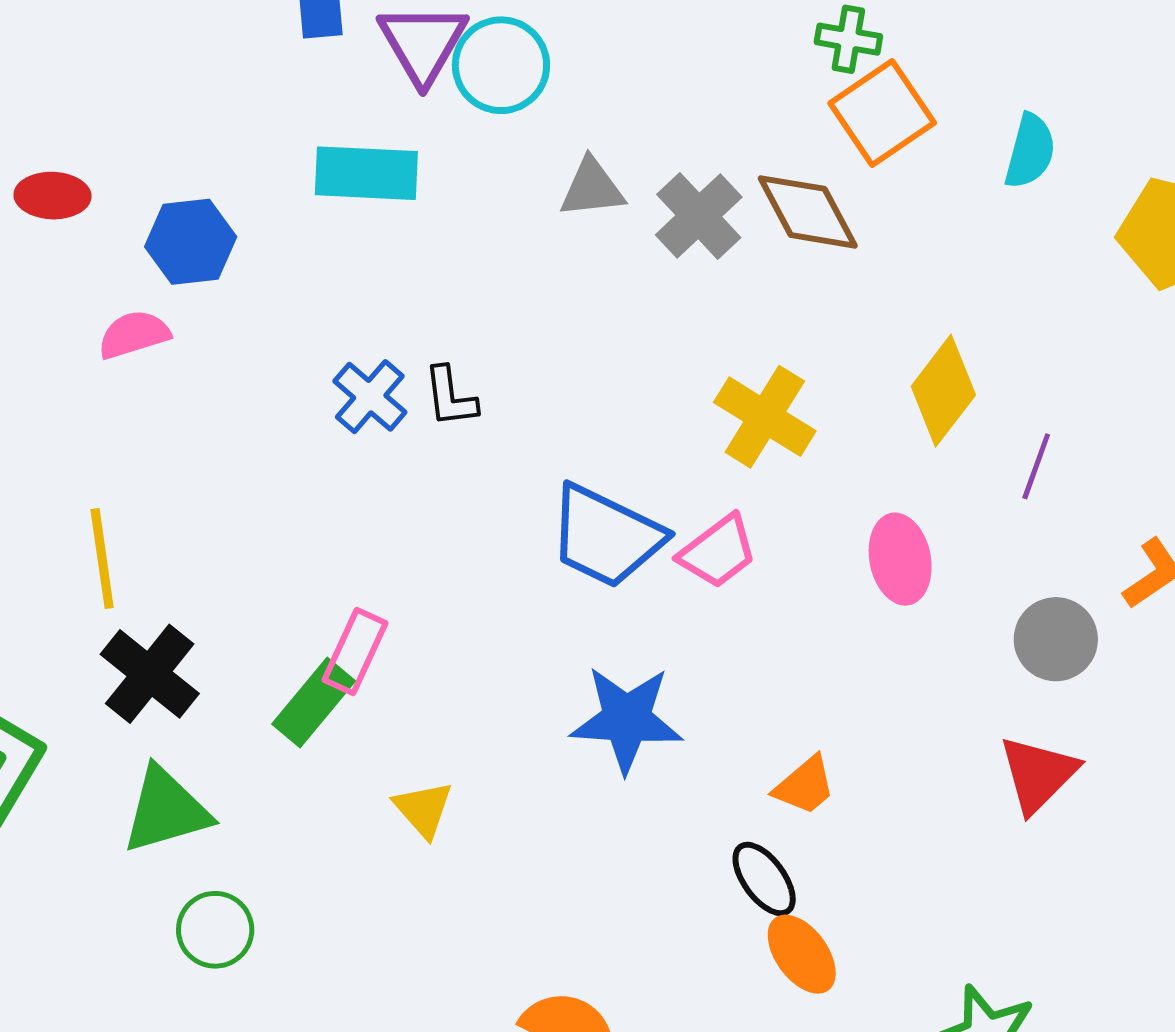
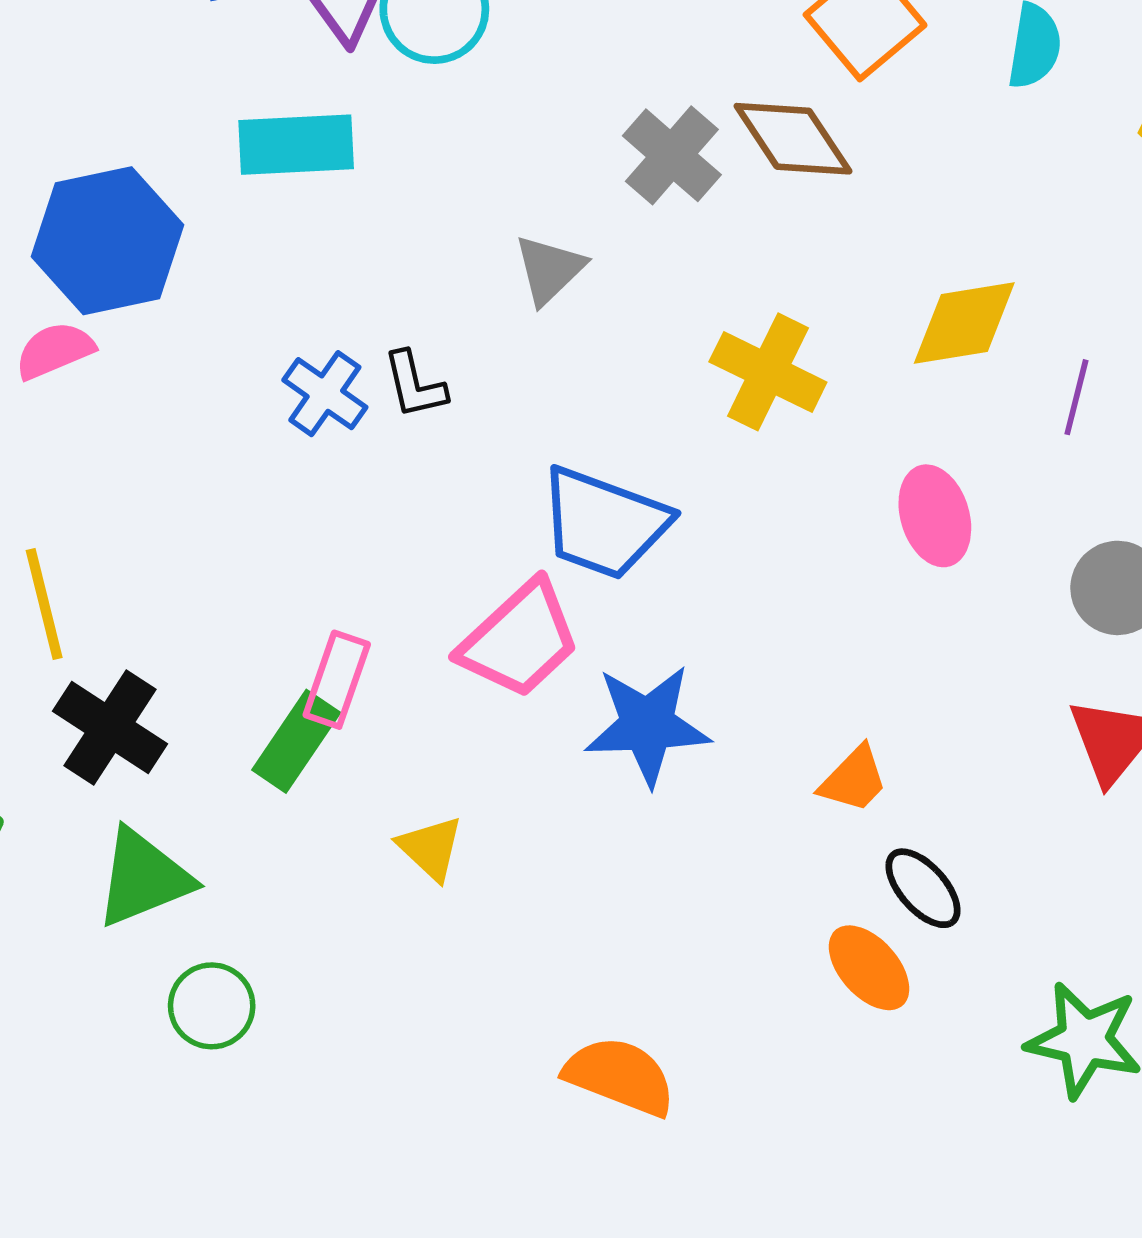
gray triangle: (592, 188) -> (549, 270), moved, turned -32
blue hexagon: (191, 242) -> (108, 241), size x1.5
yellow diamond: (943, 391) -> (964, 323), turned 49
pink trapezoid: (718, 552) -> (520, 640), moved, size x1.4
black ellipse: (764, 879) -> (923, 888), moved

